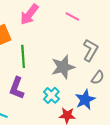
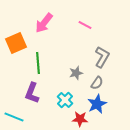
gray star: (63, 67) -> (76, 73), size x0.6
gray semicircle: (98, 78) -> (97, 83), moved

